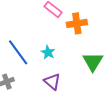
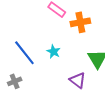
purple triangle: (52, 82) -> (78, 80), moved

